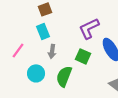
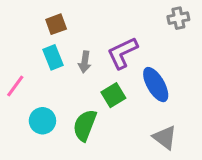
gray arrow: (52, 51) -> (85, 62), moved
green square: (83, 56) -> (113, 95), turned 35

